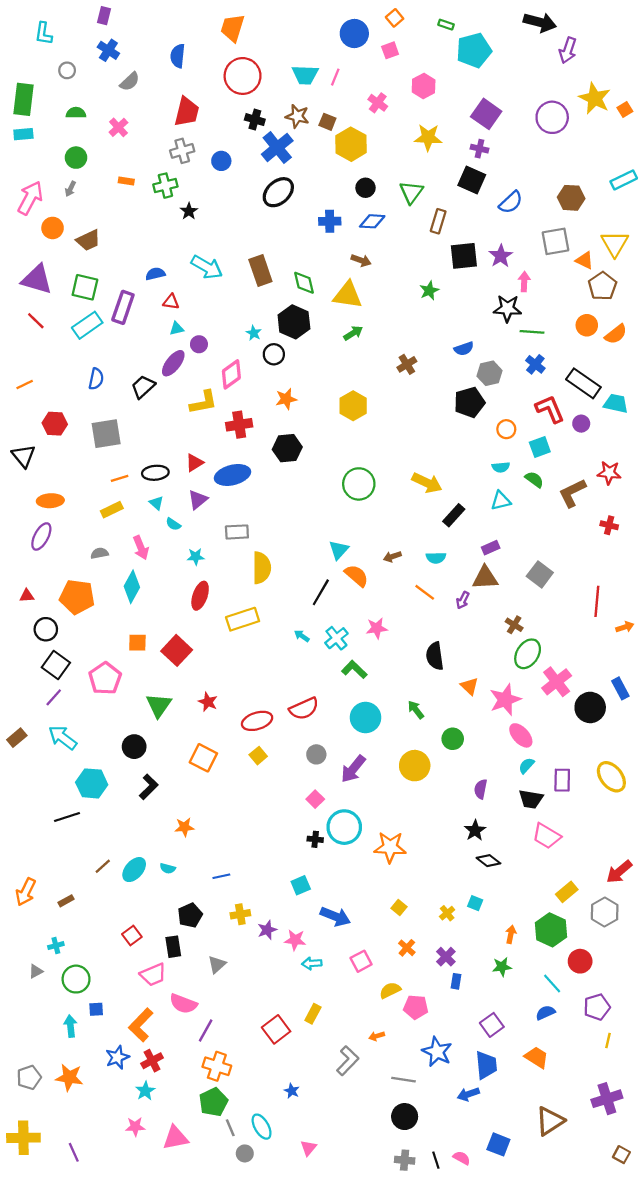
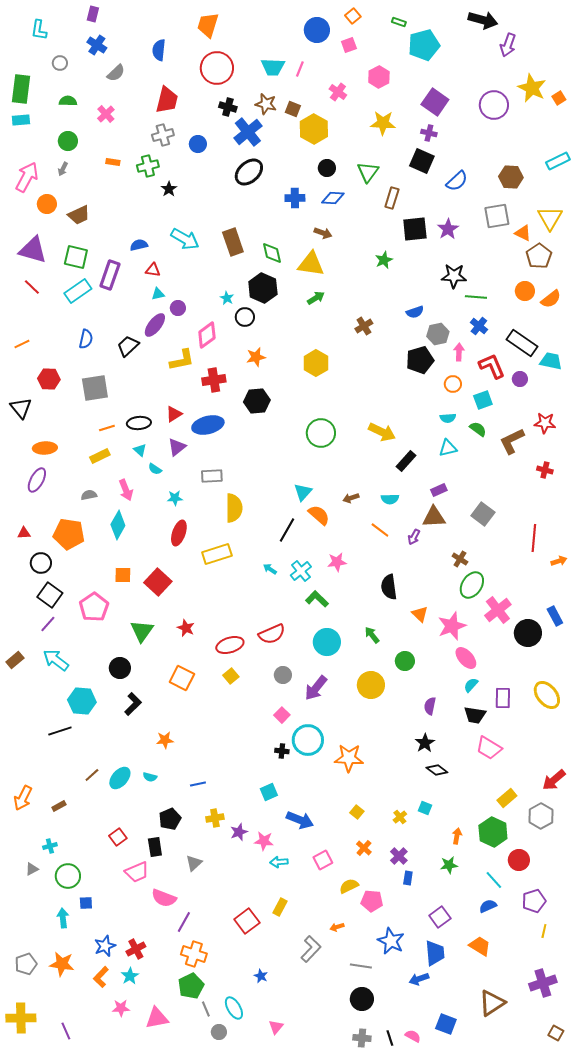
pink arrow: (524, 282) -> (459, 352), moved
orange L-shape: (141, 1025) -> (101, 977), moved, size x0.7

